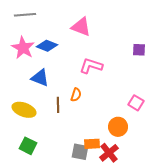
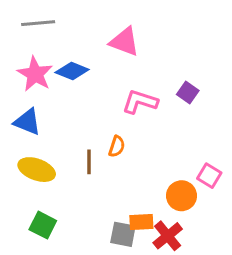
purple square: (139, 50) -> (188, 92), moved, turned 32
blue triangle: (40, 78) -> (27, 122), moved
pink square: (136, 103) -> (209, 176), moved

